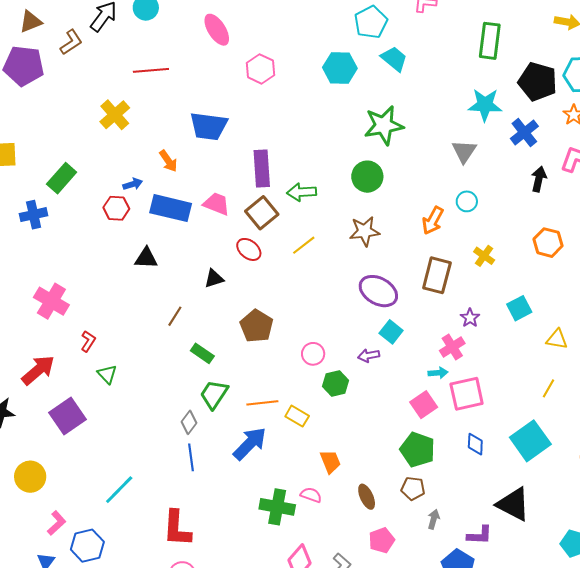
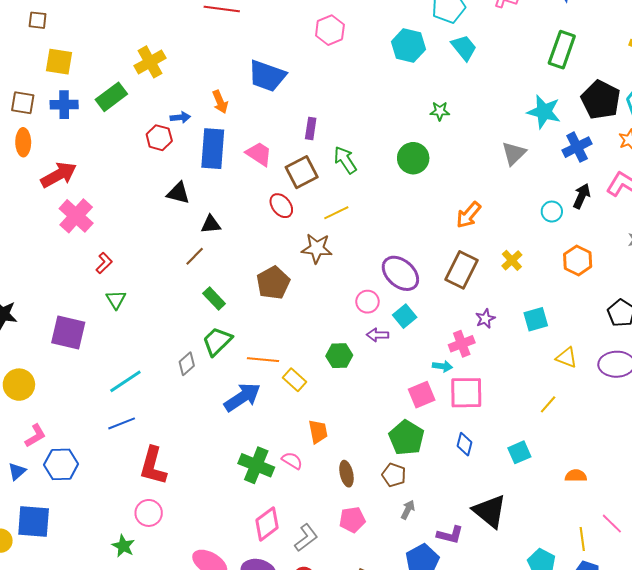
yellow cross: (115, 115) -> (150, 62), moved
green star: (384, 125) -> (440, 111), size x0.5
purple rectangle: (262, 168) -> (311, 128), size x0.6
green arrow: (302, 192) -> (345, 160), turned 48
cyan circle: (467, 201) -> (552, 212), moved
blue rectangle: (171, 208) -> (213, 149), turned 69
blue cross: (34, 215) -> (64, 105), moved
brown star: (365, 231) -> (317, 248), moved
black triangle: (214, 279) -> (211, 224), moved
pink circle: (313, 354) -> (367, 302), moved
red arrow: (38, 370) -> (59, 175), moved
purple square: (68, 416) -> (68, 333), turned 36
cyan square: (530, 441) -> (519, 452), size x0.6
blue line: (191, 457) -> (122, 423), moved, turned 64
cyan line: (119, 490) -> (125, 381), moved

